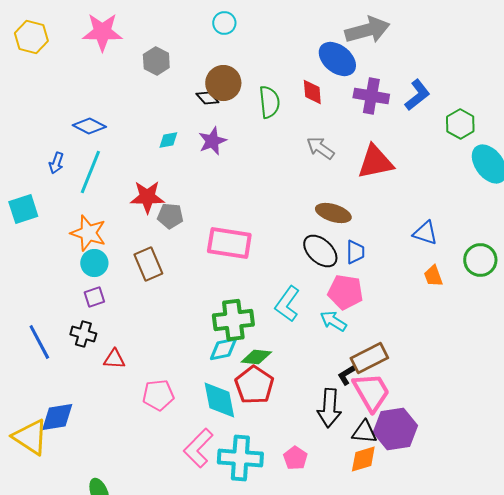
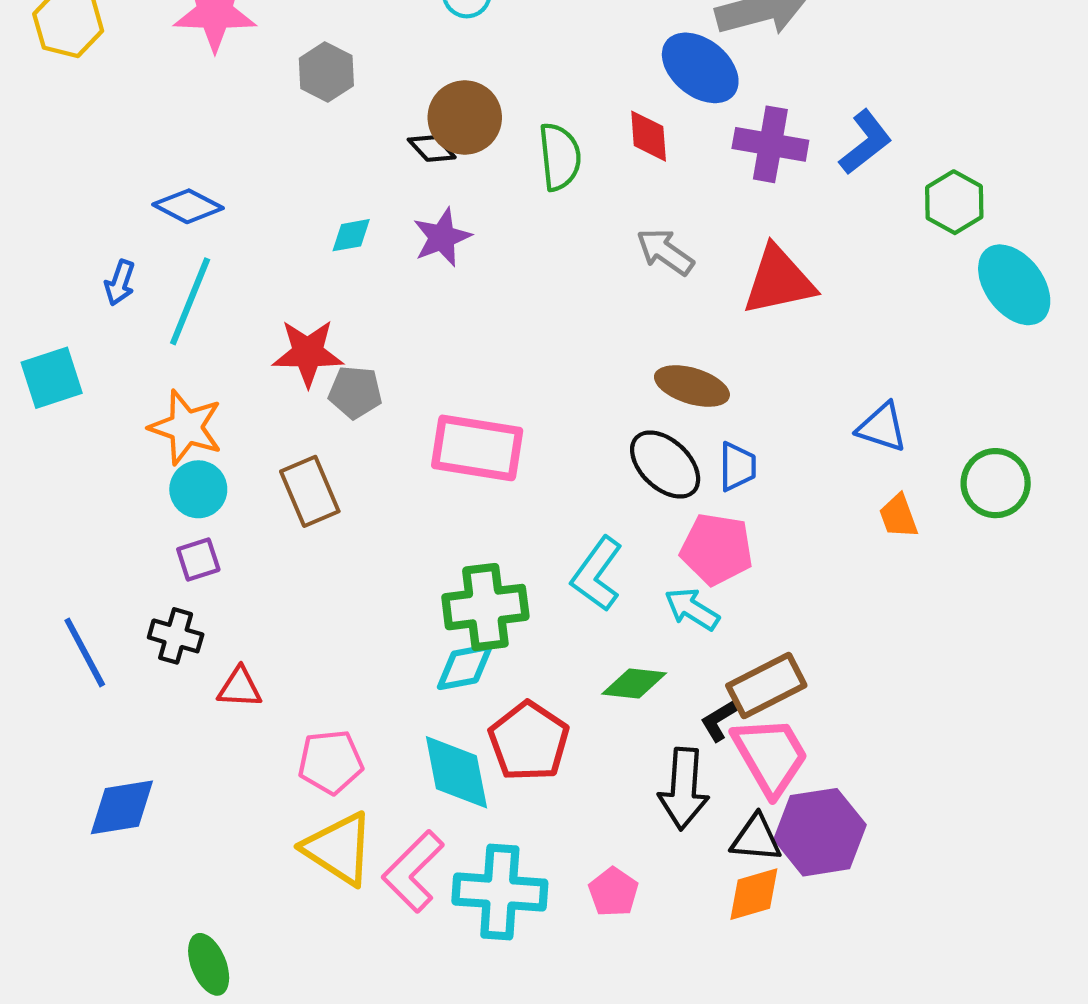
green diamond: (256, 357) -> (634, 683), moved
yellow triangle: (30, 437) -> (339, 849), moved

